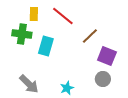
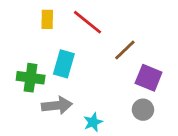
green cross: (22, 34) -> (31, 78), moved
gray arrow: (29, 84) -> (57, 105), moved, turned -50

